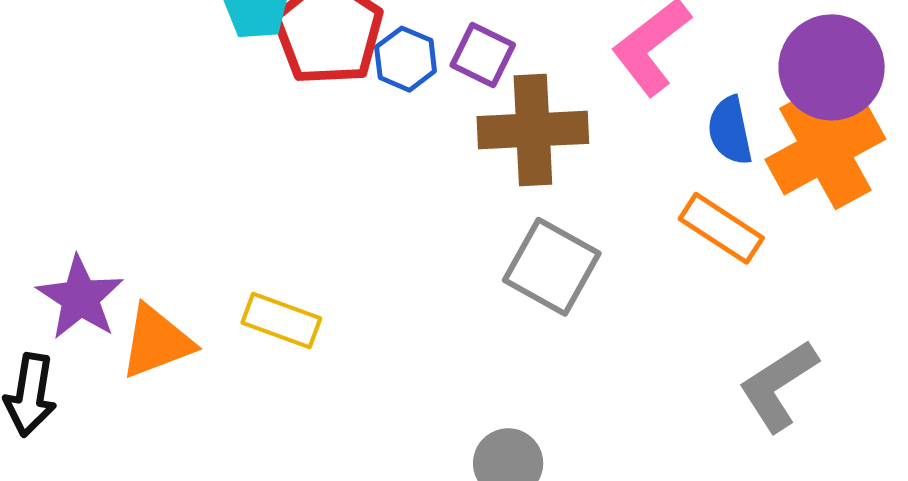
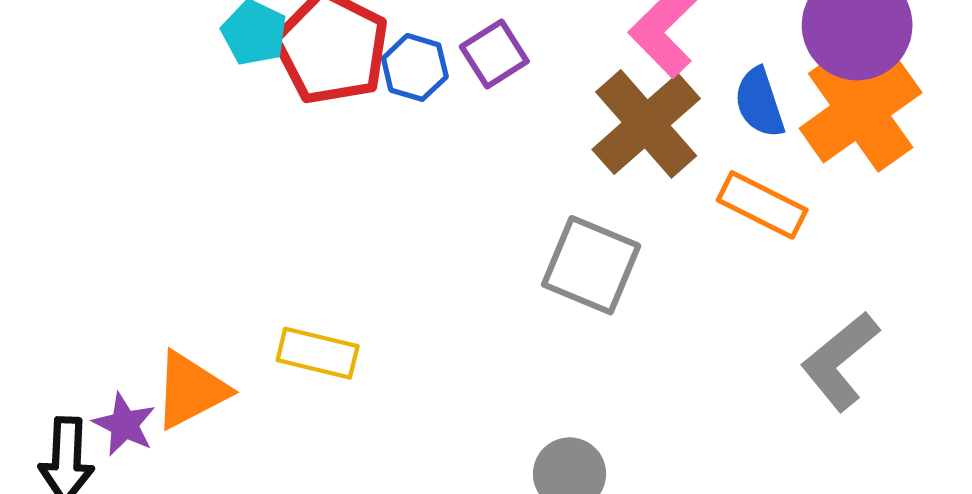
purple square: (483, 55) -> (494, 54), turned 38
brown cross: (533, 130) -> (646, 124), moved, turned -32
purple star: (80, 298) -> (124, 424), moved, size x0.7

